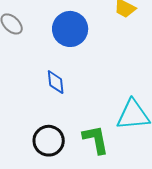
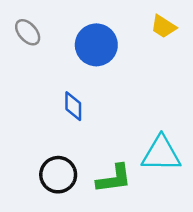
green L-shape: (96, 140) -> (114, 179), turned 88

